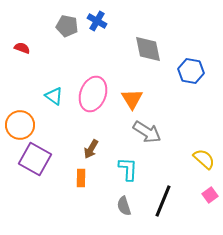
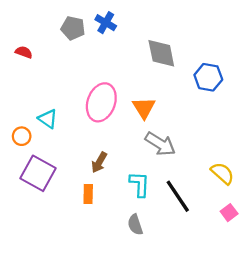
cyan triangle: (54, 96) -> (48, 119), moved
orange circle: (20, 125) -> (22, 136), size x0.6
black line: (163, 201) -> (178, 196), moved, turned -56

